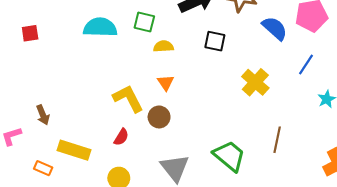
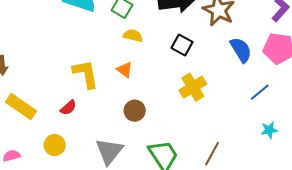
yellow cross: (255, 82) -> (193, 87), moved
orange triangle: (166, 83) -> (125, 70), turned -36
brown circle: (159, 117) -> (135, 111), moved

